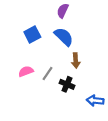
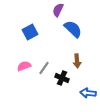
blue semicircle: (64, 37) -> (73, 29), moved
brown arrow: (76, 60) -> (77, 61), moved

